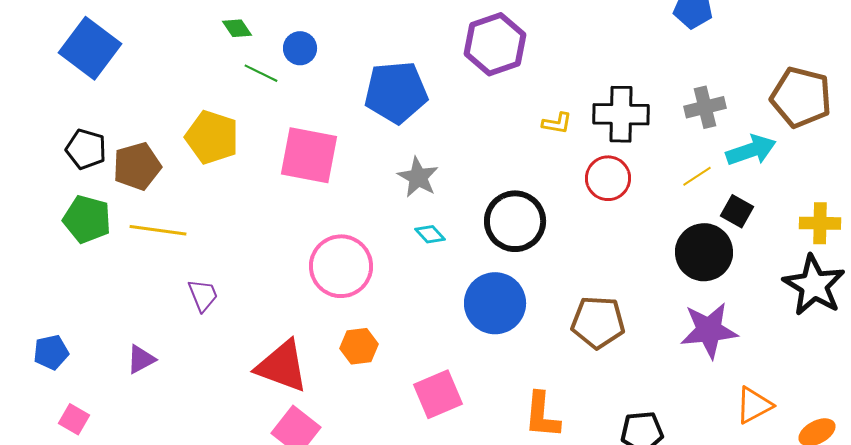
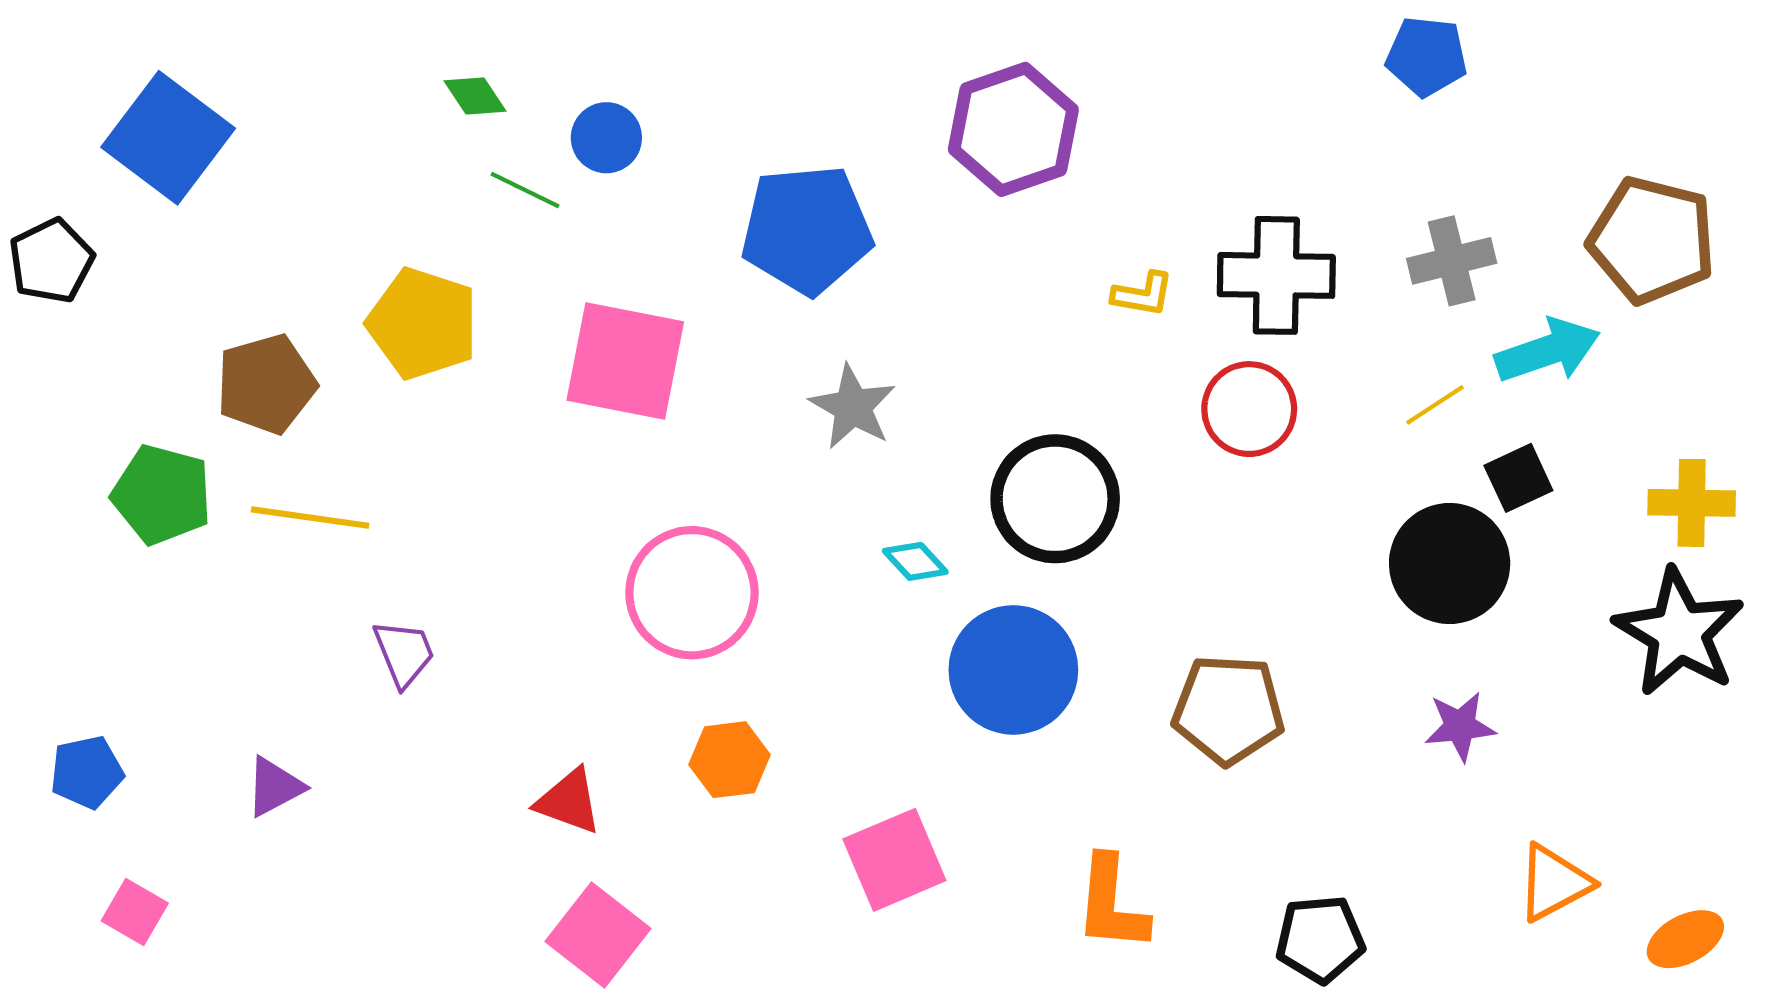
black pentagon: (86, 149) -> (51, 261), moved, turned 30
black square: (737, 211) -> (1518, 478), turned 36
cyan diamond: (430, 234) -> (915, 561), moved
purple star: (709, 330) -> (1460, 726), size x0.6
red triangle: (282, 366) -> (569, 801), size x0.6

